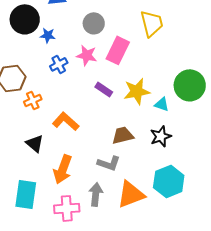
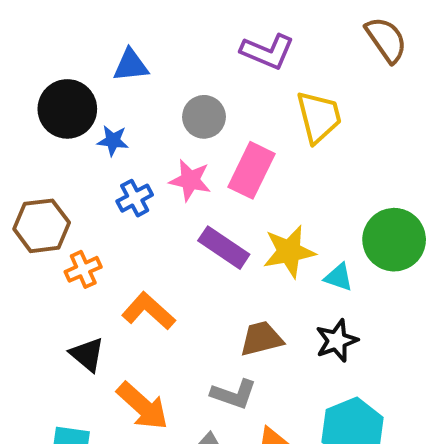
purple rectangle: (104, 89) -> (224, 248), size x1.4
orange arrow: (63, 169) -> (143, 406), turned -68

